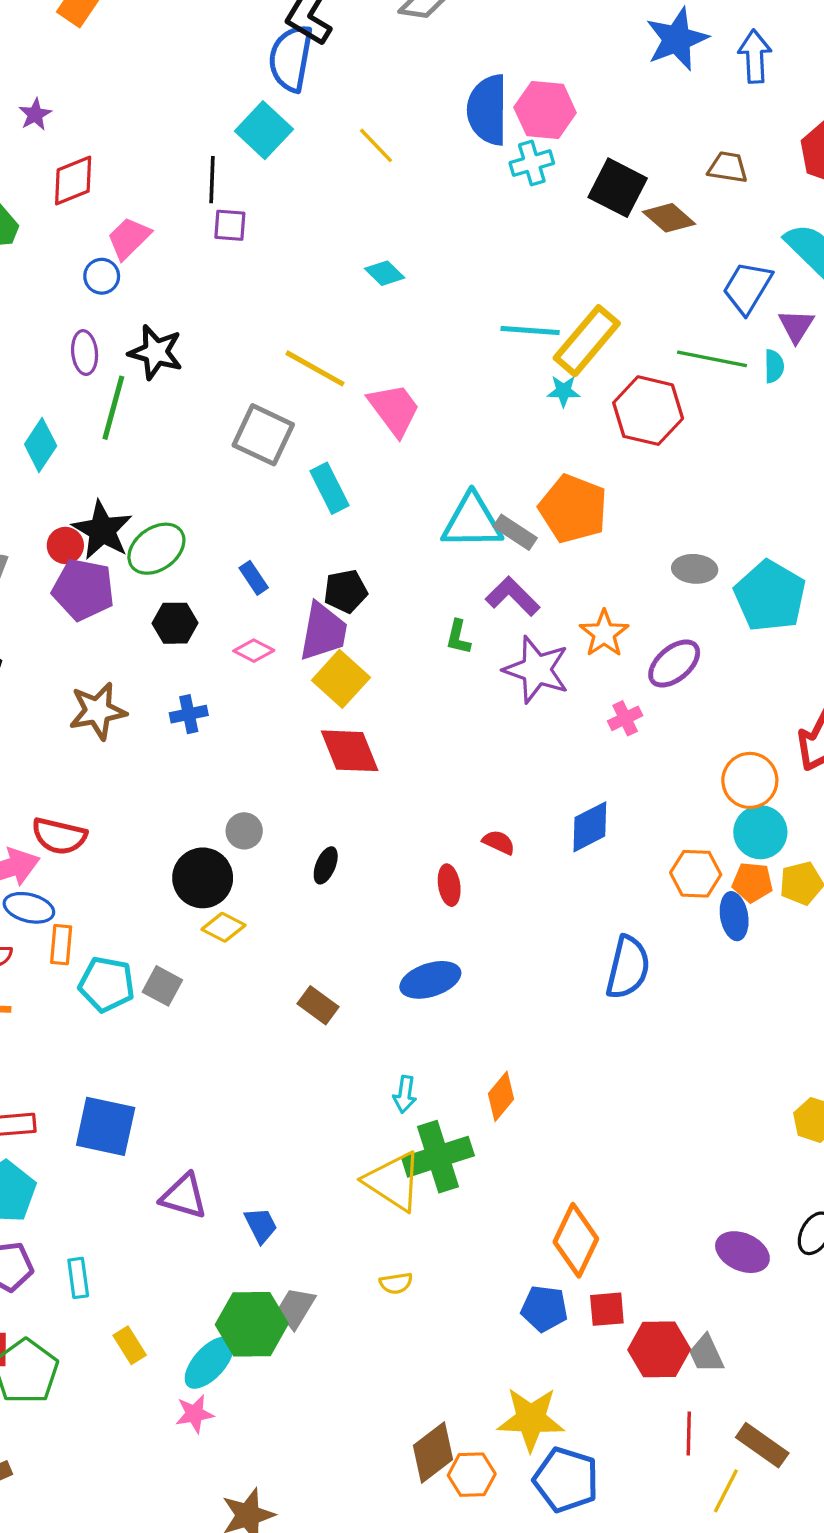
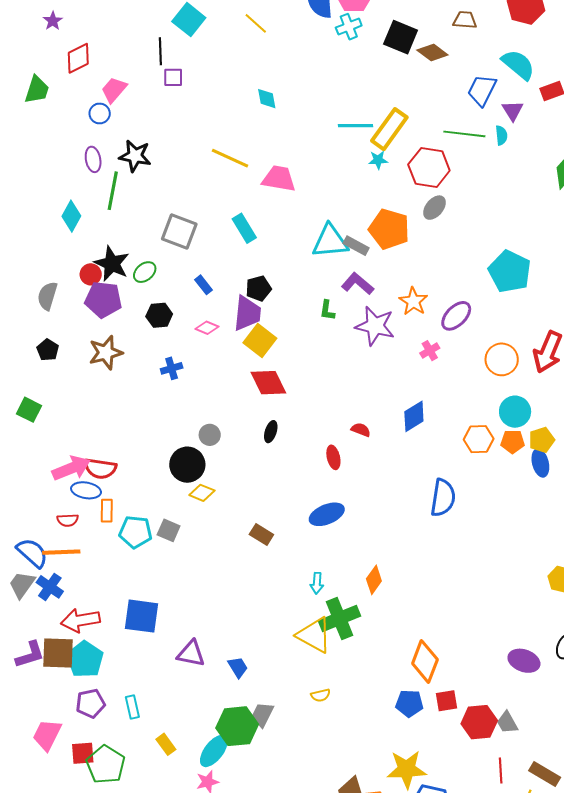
cyan diamond: (385, 273) -> (267, 99), turned 40
pink trapezoid: (394, 410) -> (279, 179), turned -39
gray square: (263, 435) -> (179, 231), moved
green ellipse: (156, 549) -> (145, 272), size x0.7
gray ellipse: (695, 569) -> (434, 208), moved, turned -50
brown star: (98, 711) -> (106, 353), moved
orange circle: (750, 780) -> (502, 359), moved
red semicircle: (59, 836) -> (100, 469), moved
black ellipse: (326, 865) -> (271, 432), moved
blue ellipse: (734, 916) -> (540, 463), moved

